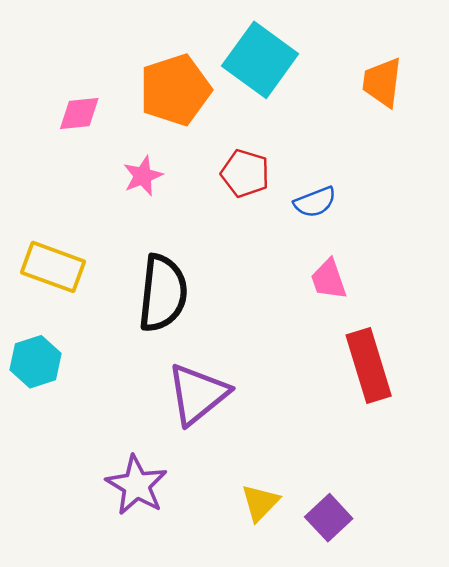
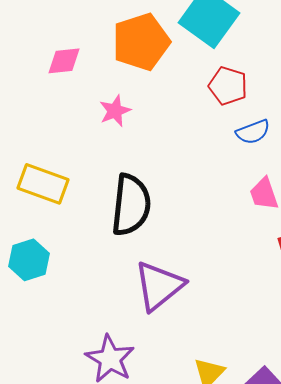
red pentagon: (245, 173) -> (228, 86), moved

